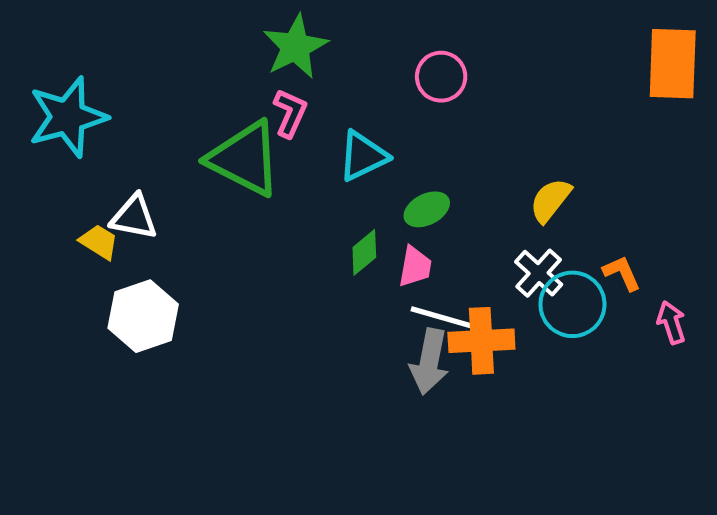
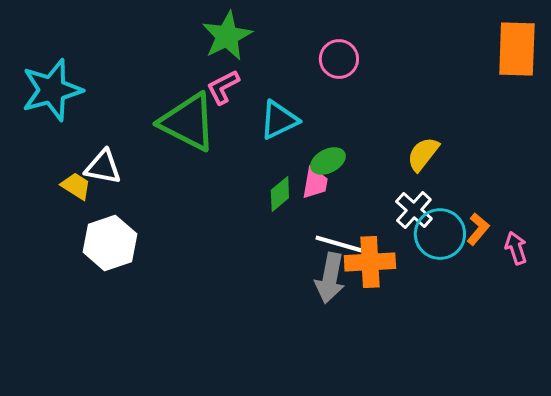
pink L-shape: (290, 113) -> (223, 87), turned -141
pink trapezoid: (415, 267) -> (315, 183), moved
orange L-shape: (622, 273) -> (478, 229), moved, turned 64

